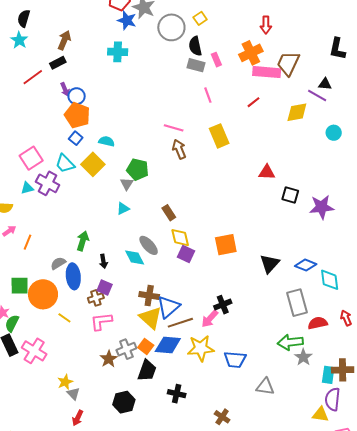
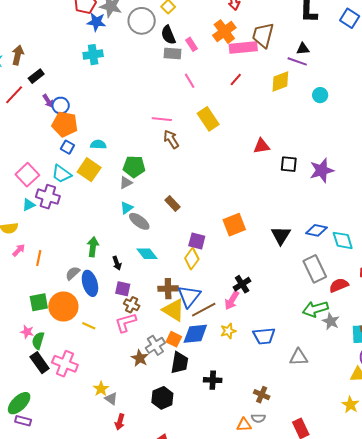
brown arrow: (64, 40) -> (18, 55), moved
gray triangle: (127, 184) -> (126, 183), turned 40
yellow diamond: (180, 238) -> (192, 259), moved, turned 60
gray ellipse: (149, 245) -> (139, 221), moved
brown cross: (96, 298) -> (132, 305), moved, turned -35
yellow star: (201, 348) -> (228, 331), size x0.6

